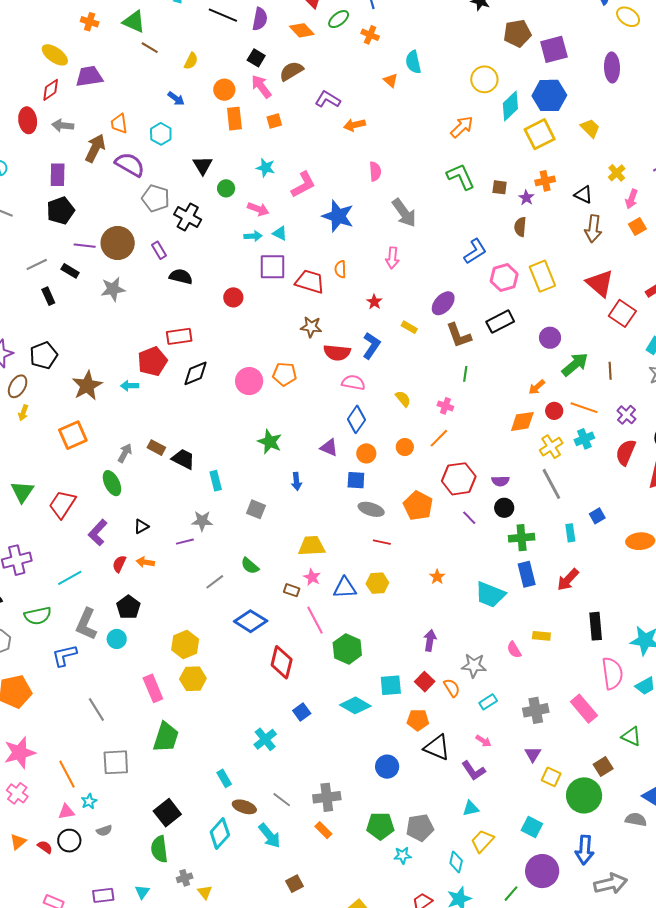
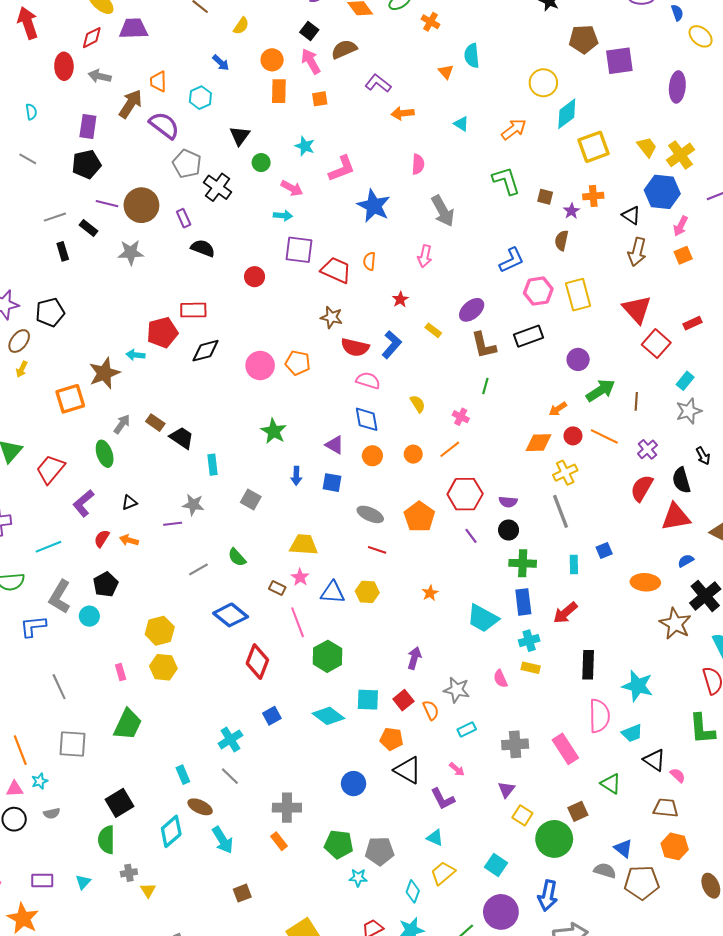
blue hexagon: (549, 95) -> (662, 192), moved
yellow cross: (617, 173) -> (680, 155), moved, size x1.5
cyan triangle: (280, 233) -> (461, 124), moved
brown star: (87, 386) -> (104, 373), moved
blue diamond: (356, 419) -> (367, 419), turned -52
cyan cross: (584, 439) -> (529, 641), moved
blue square: (356, 480) -> (332, 483), moved
pink rectangle: (153, 688) -> (121, 672), size x0.6
gray line: (282, 800) -> (230, 776), moved
cyan triangle: (471, 808) -> (435, 838), turned 30

